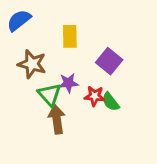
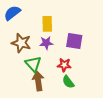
purple square: (109, 61) -> (74, 41), turned -30
purple star: (68, 83) -> (46, 43), moved
green semicircle: (111, 102) -> (68, 82), moved

